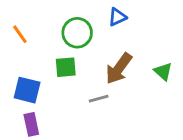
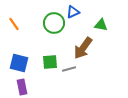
blue triangle: (117, 17) -> (73, 12), moved
green square: (66, 67) -> (50, 62), moved
green triangle: (163, 71) -> (101, 25), moved, turned -32

